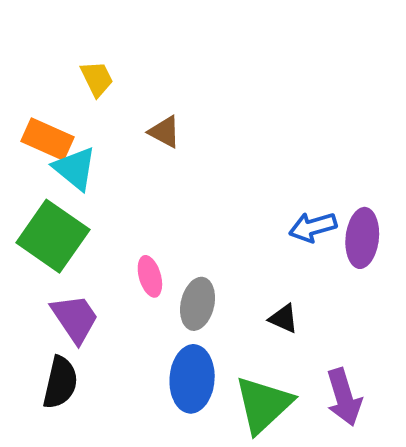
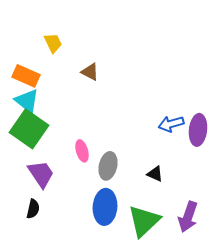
cyan triangle: (75, 168) -> (27, 101), moved
black semicircle: (60, 383) -> (33, 209), size x0.7
purple arrow: (344, 397) -> (188, 217), turned 36

